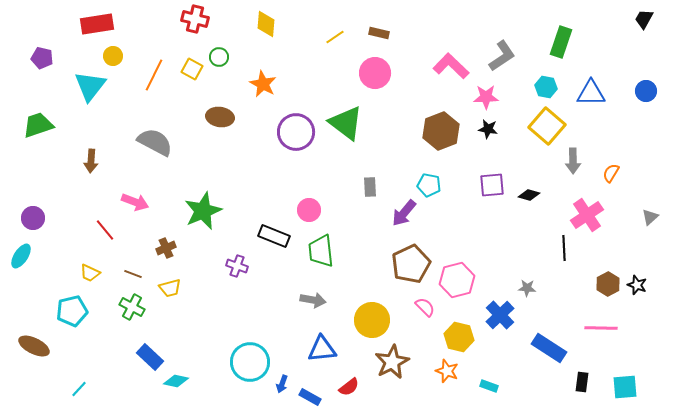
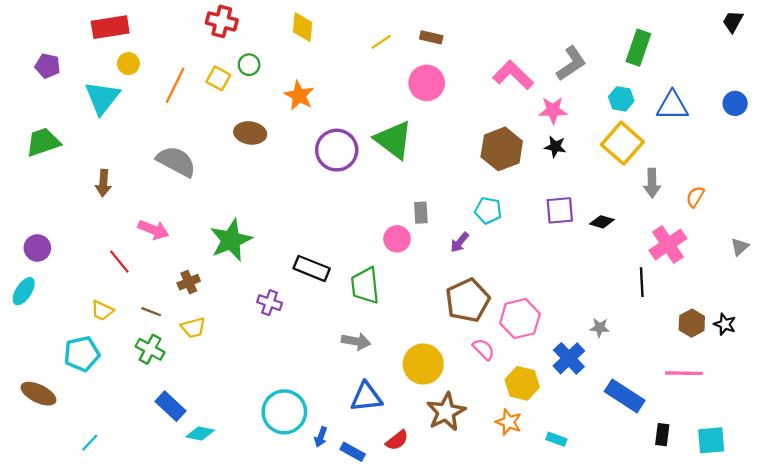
pink circle: (309, 210) -> (397, 239), moved
purple arrow: (404, 213) -> (460, 242), size x0.7

